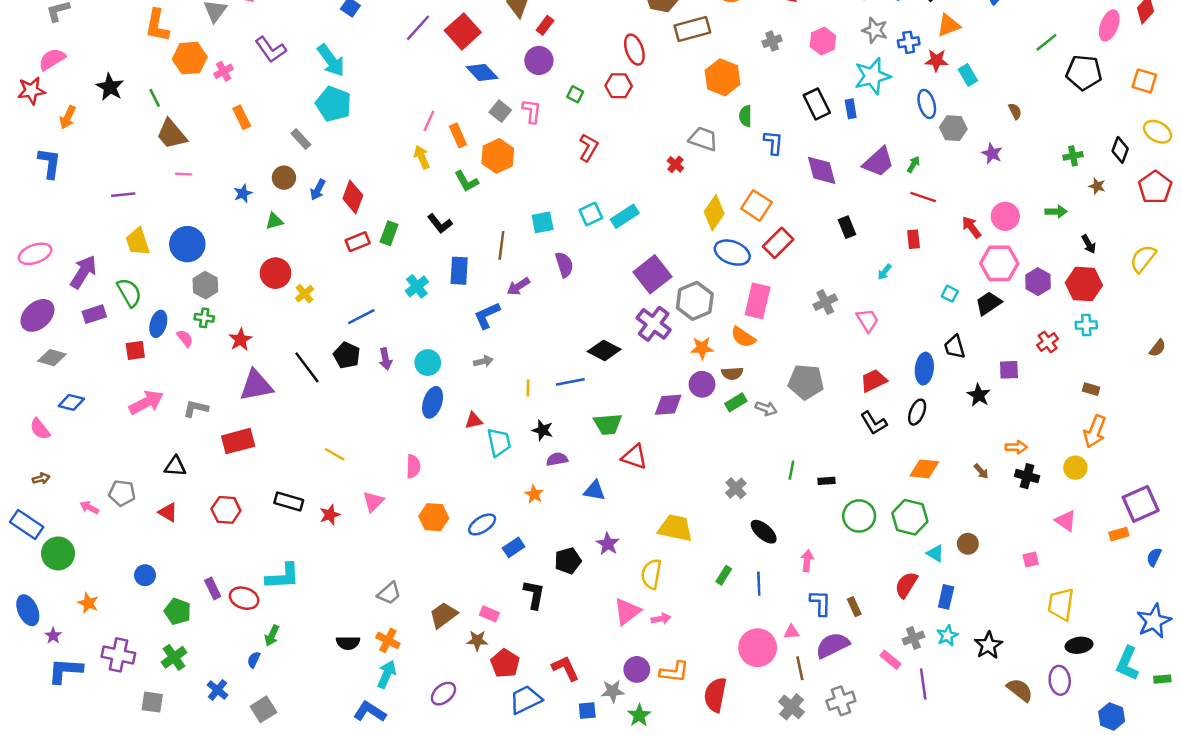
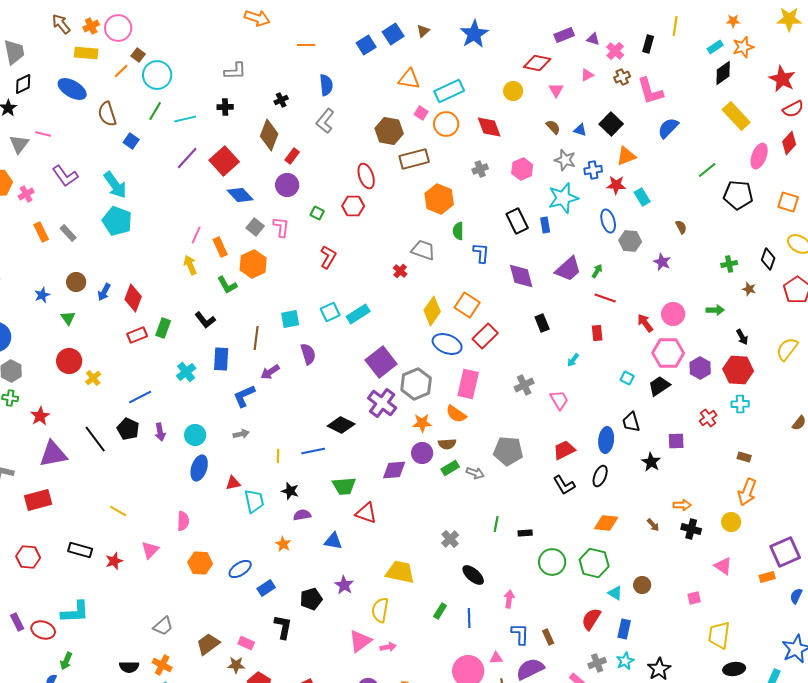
gray rectangle: (301, 139) -> (68, 233), moved
green triangle: (274, 221) -> (68, 318), turned -49

